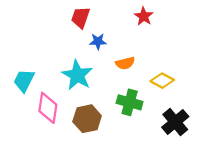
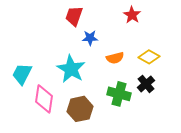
yellow diamond: (162, 81) -> (149, 57), moved
black cross: (175, 122) -> (146, 84), moved, size x0.7

